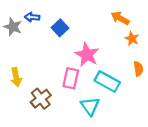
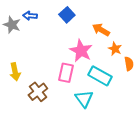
orange arrow: (120, 18) -> (101, 30), moved
blue square: (60, 28) -> (67, 15), moved
orange star: (132, 39) -> (115, 49), moved

